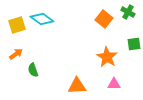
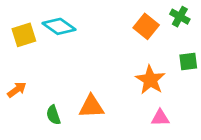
orange arrow: (16, 54) -> (17, 90), moved
green semicircle: (33, 70) -> (53, 115), moved
orange triangle: (77, 86) -> (91, 107), moved

